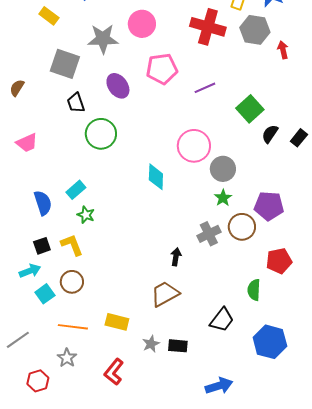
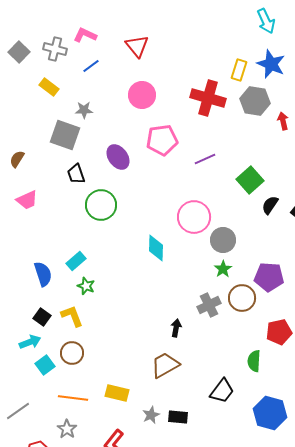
gray star: (103, 39) -> (84, 110), moved, size x0.6
pink trapezoid: (27, 143) -> (27, 200), moved
black square: (42, 246) -> (42, 317), turned -36

